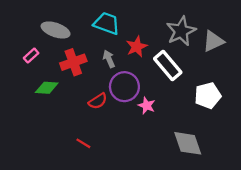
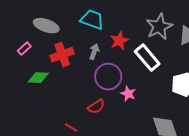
gray arrow: (109, 59) -> (94, 52), turned 42
red semicircle: (98, 101) -> (96, 107), moved

